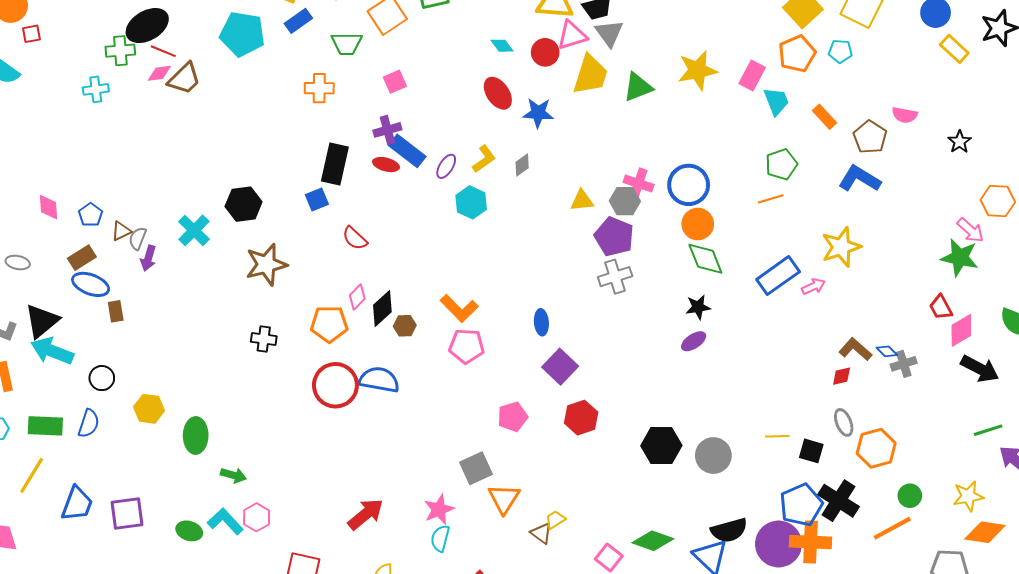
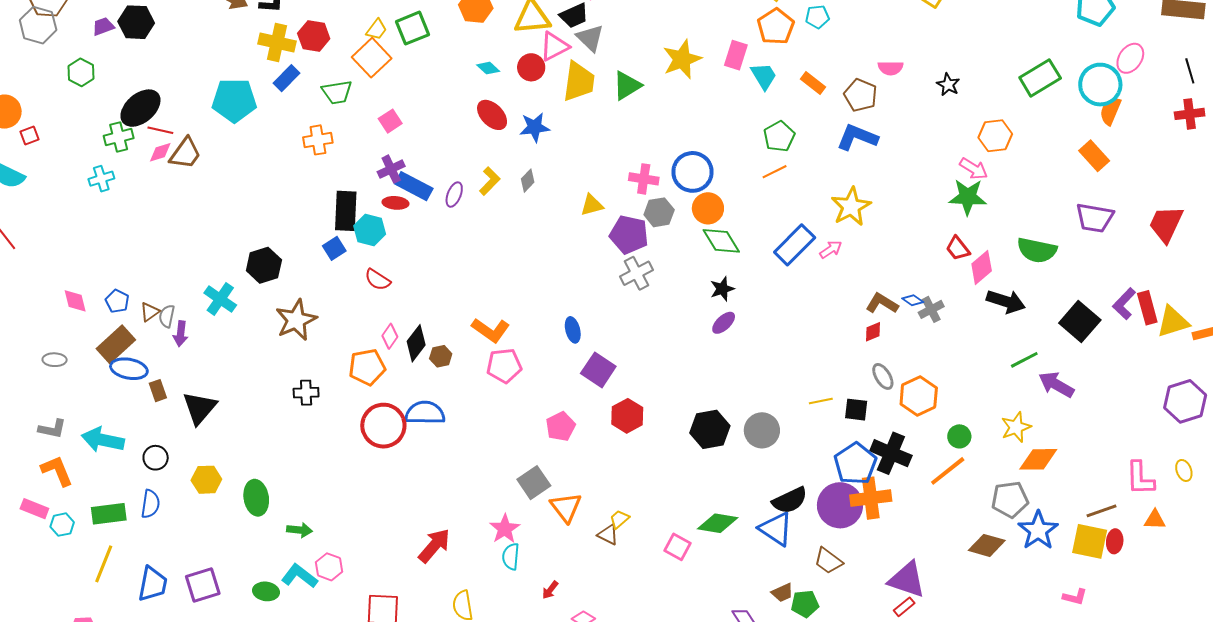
gray hexagon: (625, 201) -> (659, 212), moved
cyan hexagon: (471, 202) -> (370, 230), moved
brown rectangle: (82, 258) -> (116, 344), size x1.4
black triangle: (42, 321) -> (200, 408), moved

